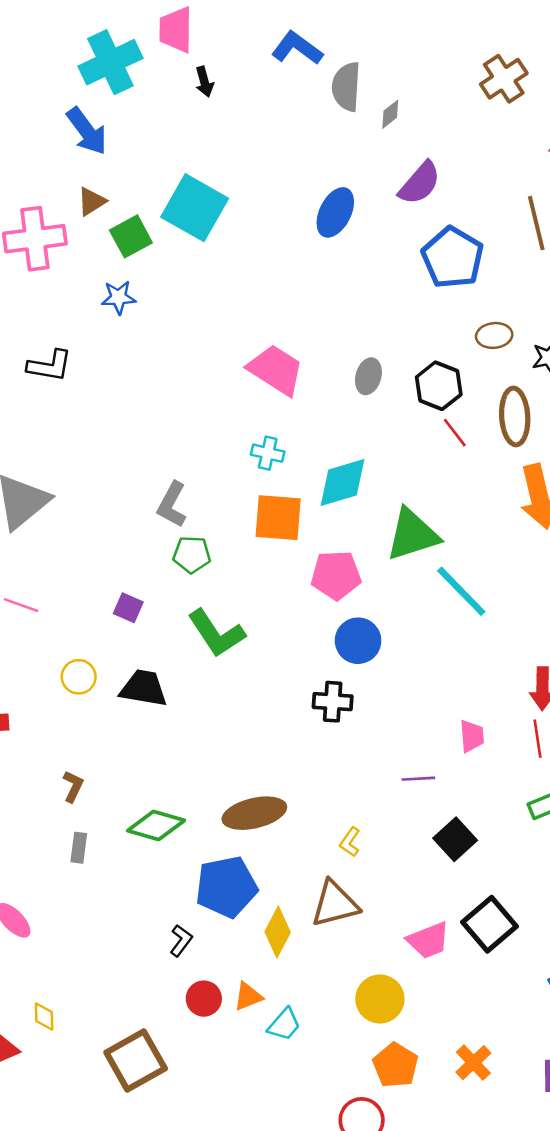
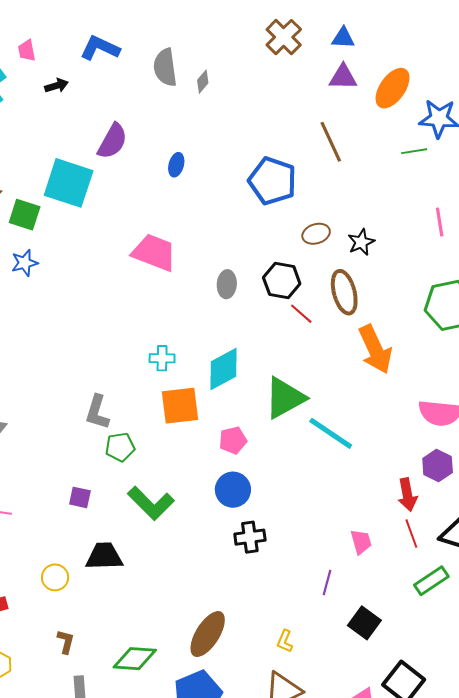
pink trapezoid: (176, 30) -> (27, 51), size x0.6
blue L-shape: (297, 48) -> (100, 48), moved
black arrow: (204, 82) -> (56, 86), turned -80
purple semicircle: (420, 183) -> (112, 141), moved
blue ellipse: (335, 212) -> (176, 165), size x0.6
green square: (131, 236) -> (25, 215), turned -32
pink trapezoid: (276, 370) -> (154, 252), moved
pink pentagon: (336, 575) -> (233, 440), size x0.7
blue circle: (358, 641) -> (233, 490), moved
yellow circle: (79, 677) -> (55, 577), moved
purple line: (418, 779) -> (327, 582), turned -60
brown ellipse: (254, 813) -> (208, 634), turned -33

